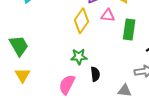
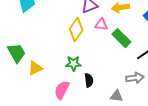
green rectangle: (129, 30) -> (121, 38), turned -54
yellow triangle: (23, 75) -> (35, 68), moved, turned 35

